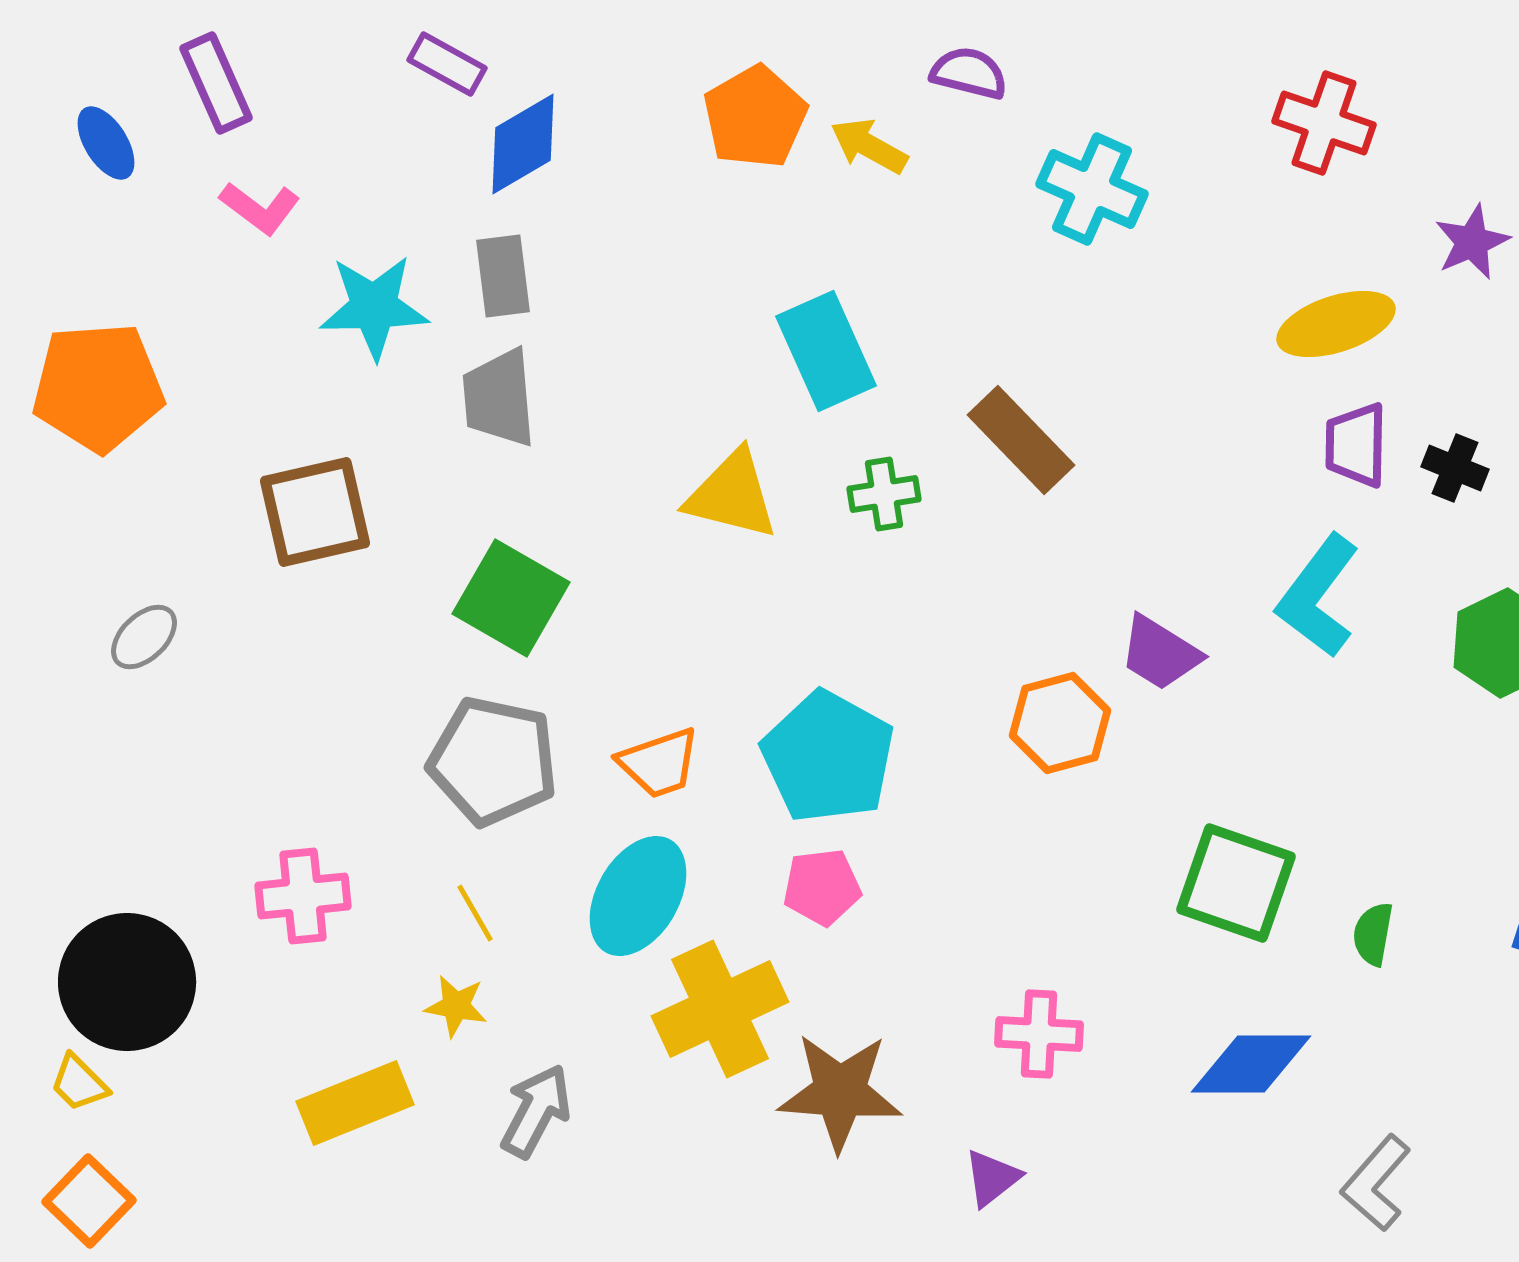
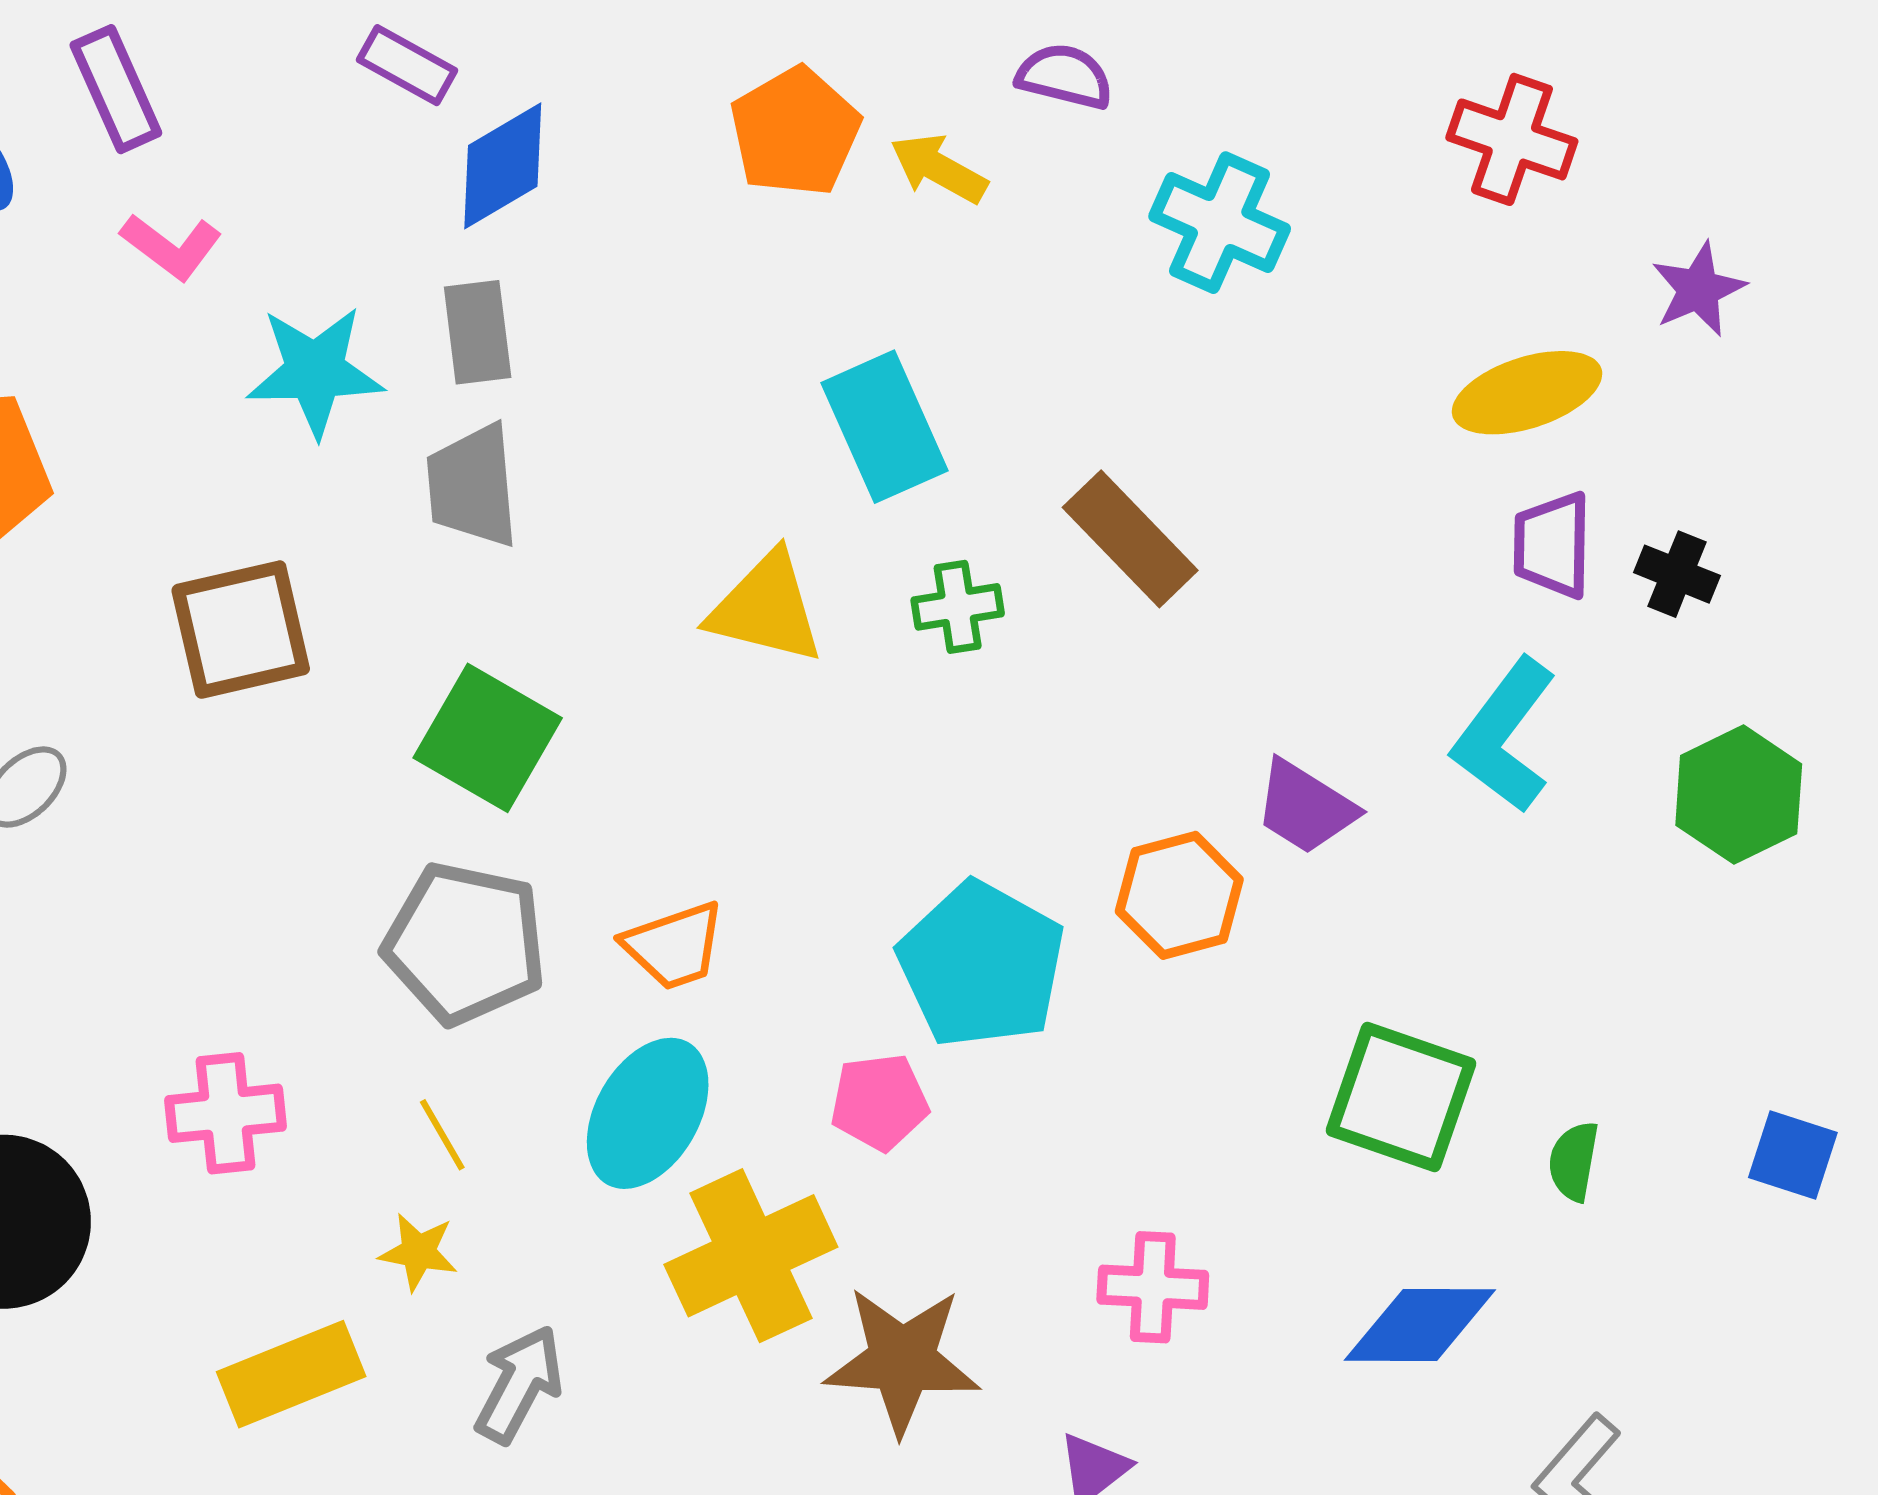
cyan pentagon: (828, 757) -> (981, 965), moved

